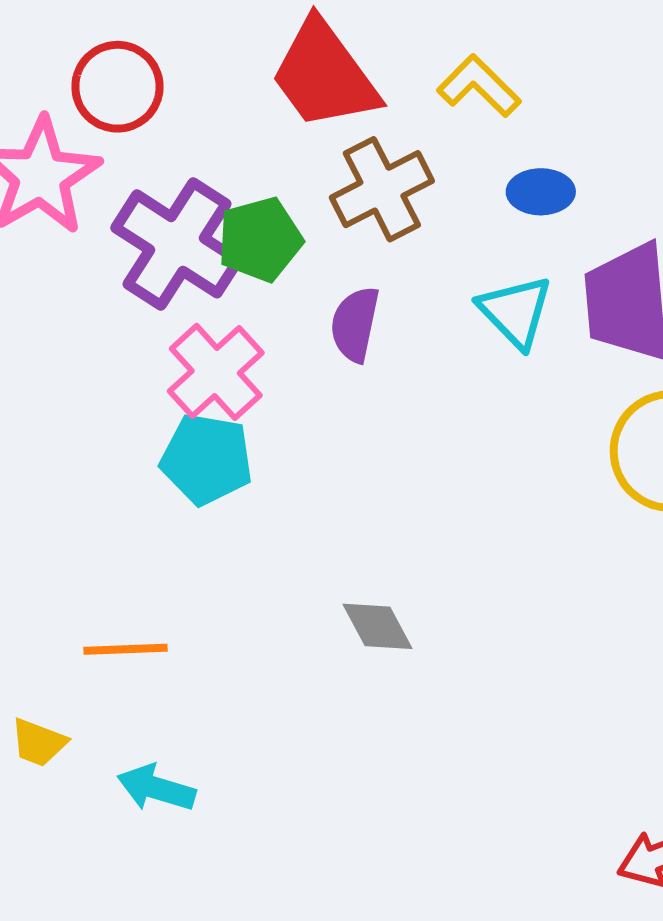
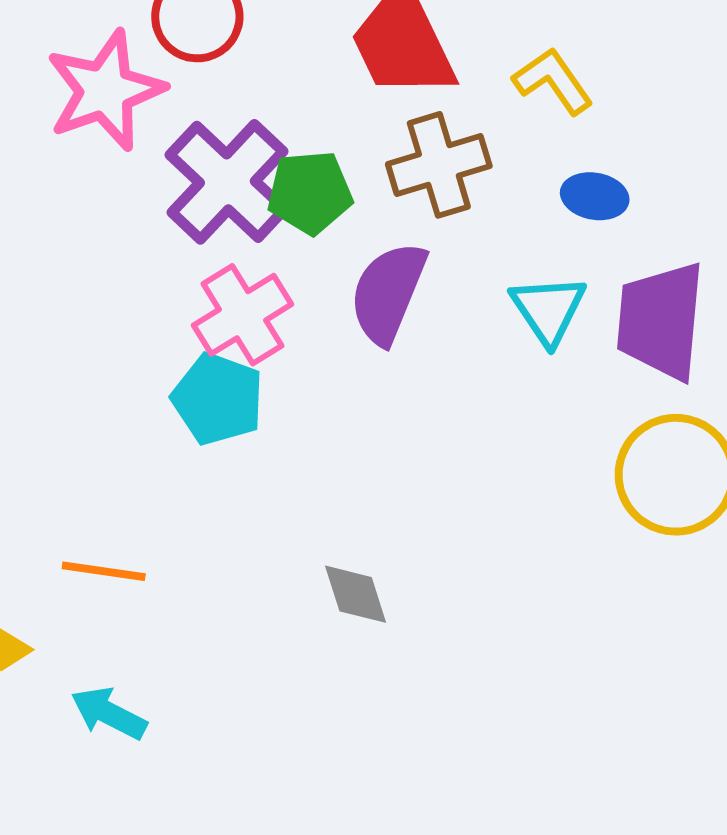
purple semicircle: (355, 324) -> (388, 293), size x1.4

